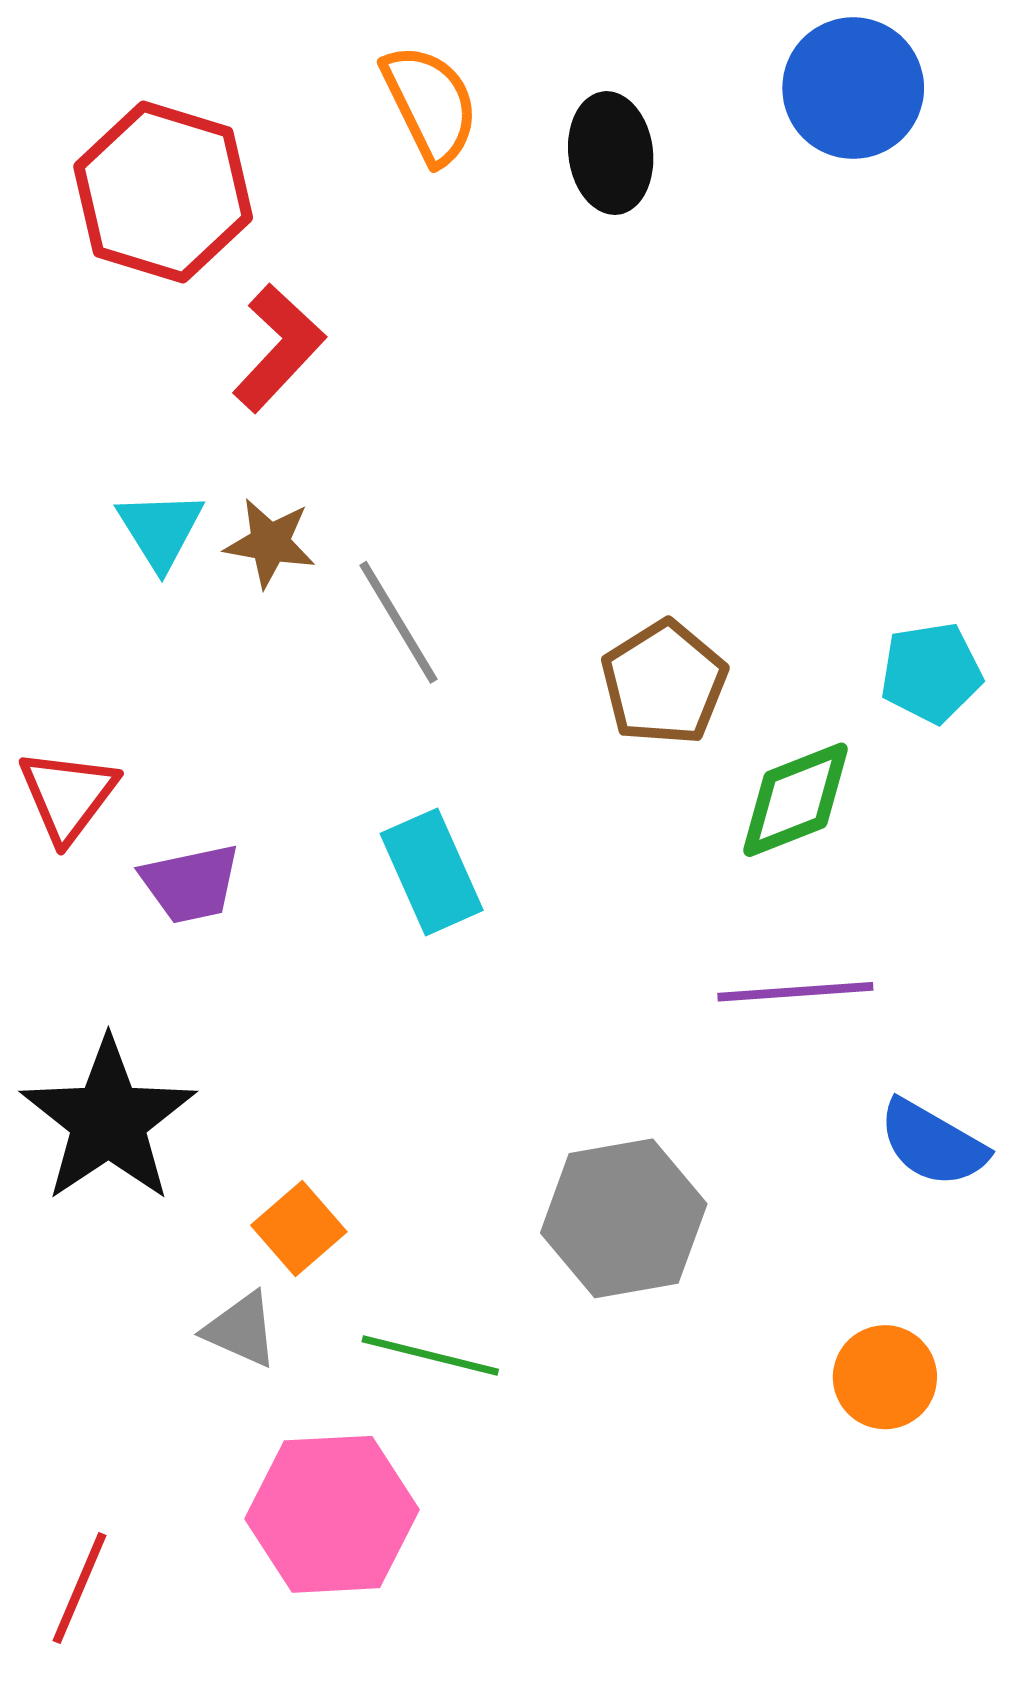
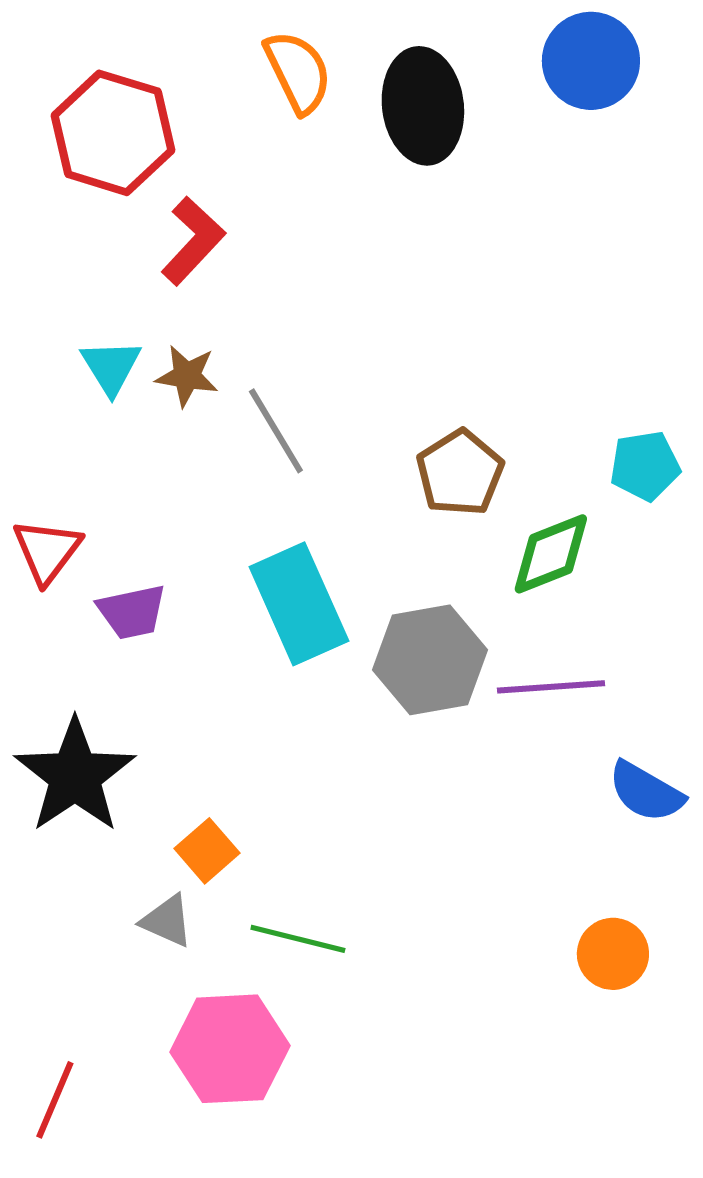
black ellipse: (611, 153) -> (423, 106), size x1.4
cyan rectangle: (432, 872) -> (299, 604), size x1.4
gray hexagon: (624, 1218) -> (430, 660), moved

